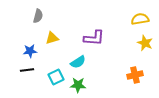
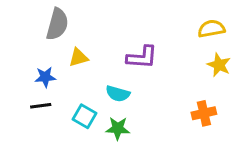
gray semicircle: (38, 16) -> (57, 24), size x1.5
cyan semicircle: (78, 62) -> (118, 94), turned 49
cyan square: (56, 77) -> (84, 116), turned -35

